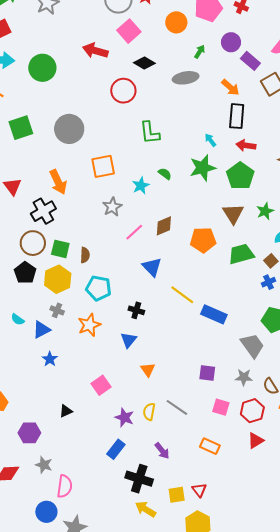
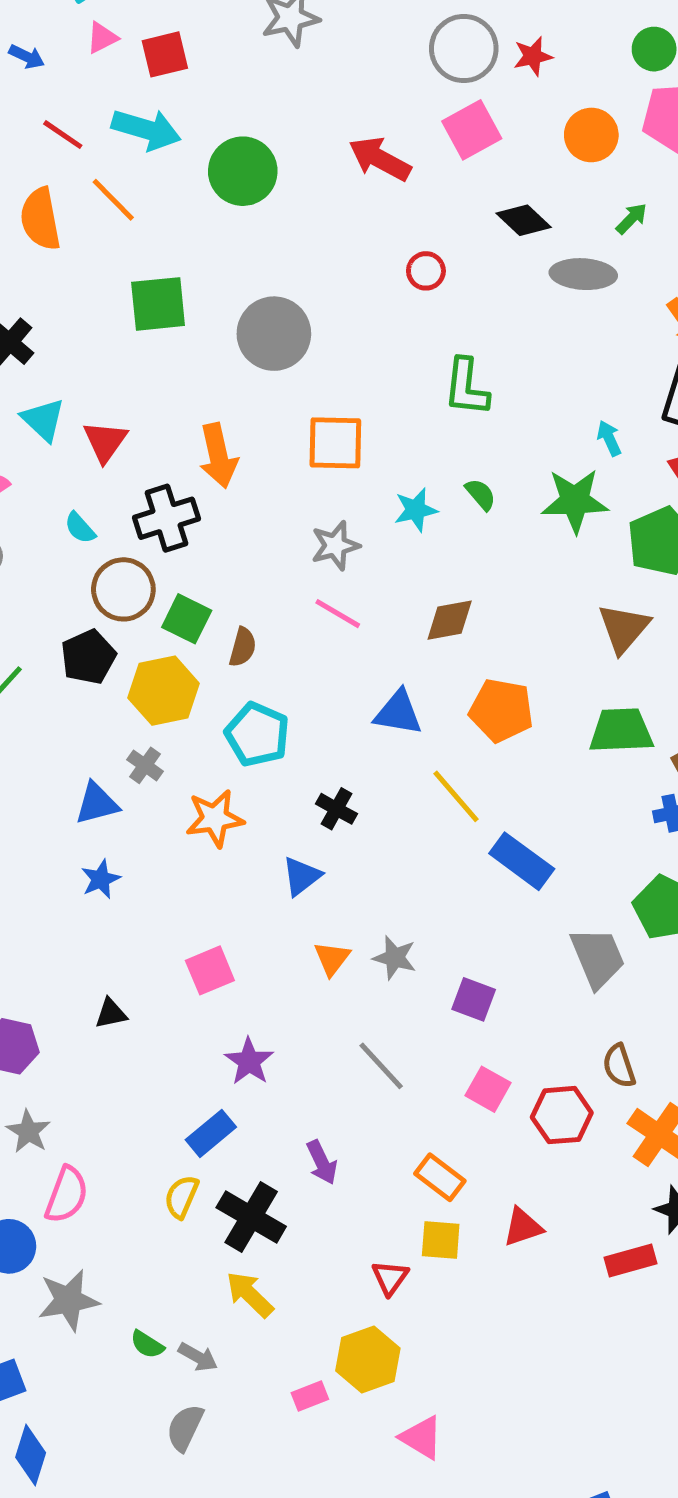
black diamond: (144, 63) -> (524, 220), moved
red circle: (123, 91) -> (426, 271), size x0.6
pink line: (134, 232) -> (338, 614), moved, turned 60
orange pentagon: (203, 240) -> (501, 710), moved
blue triangle: (152, 267) -> (398, 713), turned -50
cyan semicircle: (18, 319) -> (80, 528), moved
gray star: (244, 377) -> (395, 958), moved
yellow semicircle: (149, 412) -> (182, 1197), moved
red triangle: (256, 441) -> (523, 1227), moved
yellow square: (177, 495) -> (441, 1240), moved

